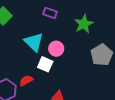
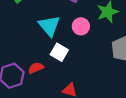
pink circle: (56, 49) -> (81, 26), moved

